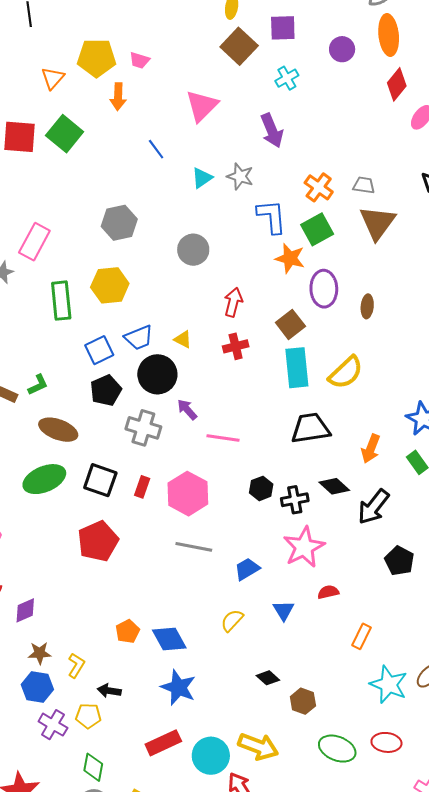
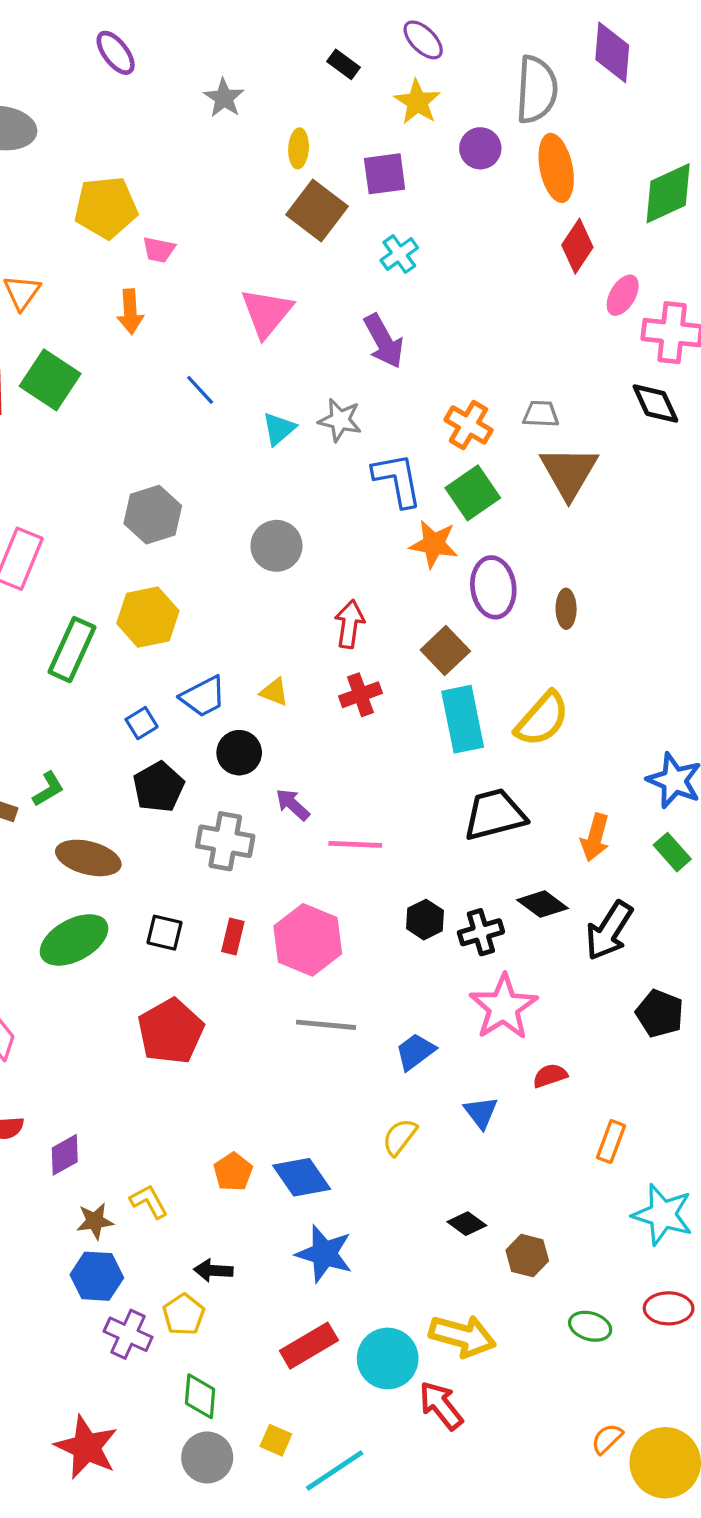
purple circle: (342, 49) -> (480, 148), moved
yellow pentagon: (97, 58) -> (106, 208), moved
green rectangle: (61, 301) -> (72, 650), turned 36
blue square: (99, 350) -> (142, 723), size x0.7
black circle: (157, 374) -> (239, 753), size x0.7
black square: (100, 480) -> (164, 933), size x0.7
yellow L-shape: (76, 665) -> (149, 1201), moved, turned -55
yellow pentagon: (88, 716) -> (184, 1315), turned -30
green ellipse: (337, 749) -> (590, 1326), size x0.7

